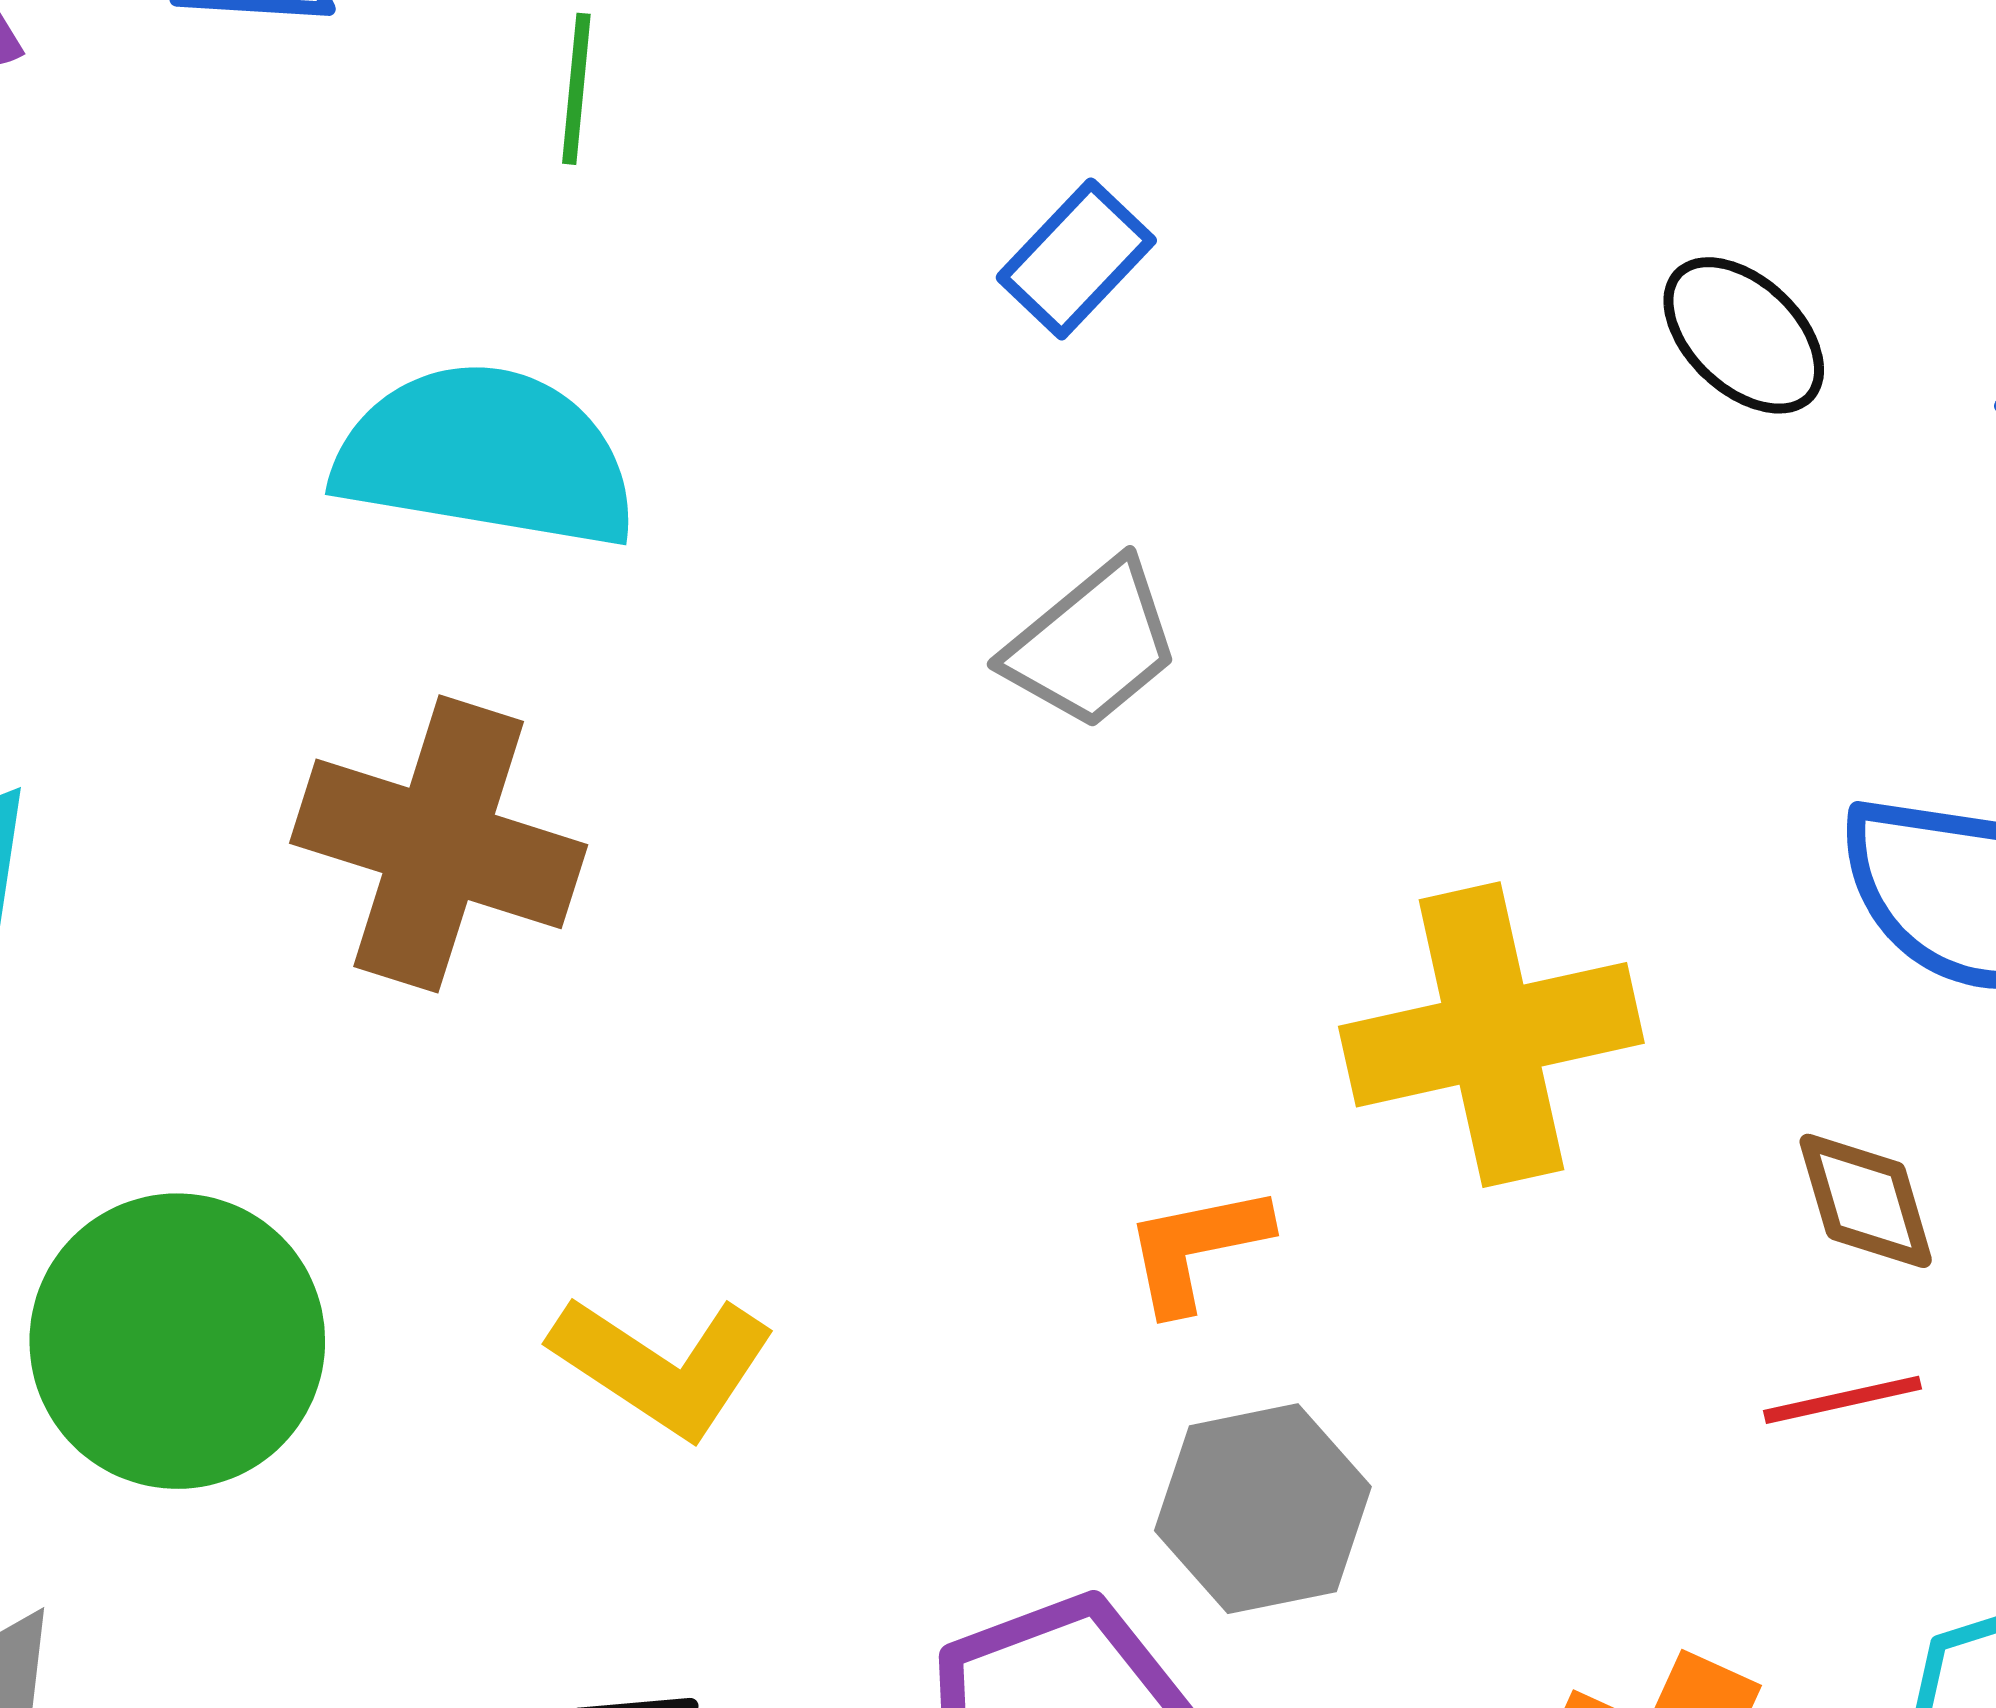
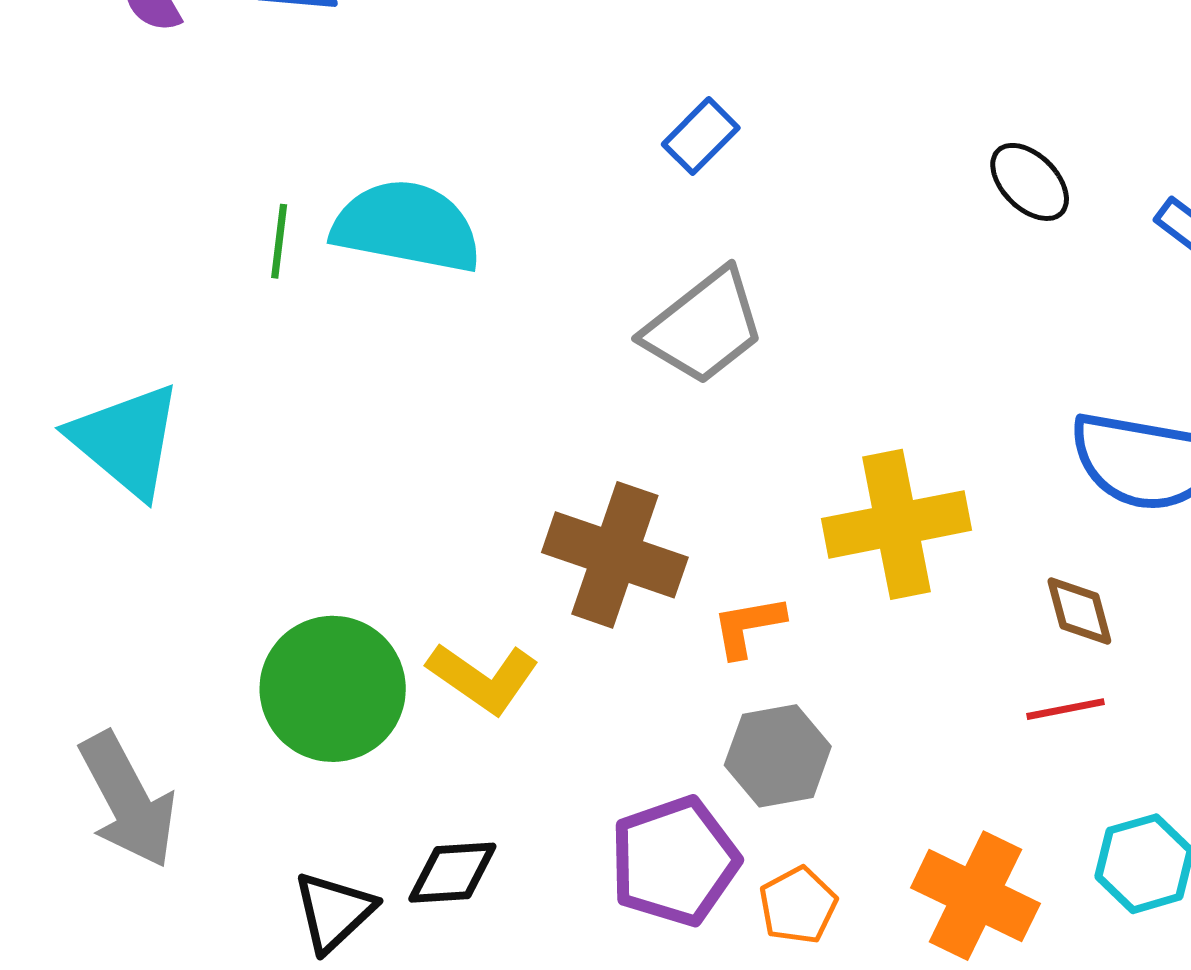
green line: (576, 89) -> (279, 241), moved
gray trapezoid: (1092, 645) -> (704, 327), size x1.4
brown cross: (439, 844) -> (615, 555), moved
green circle: (177, 1341) -> (333, 689), moved

